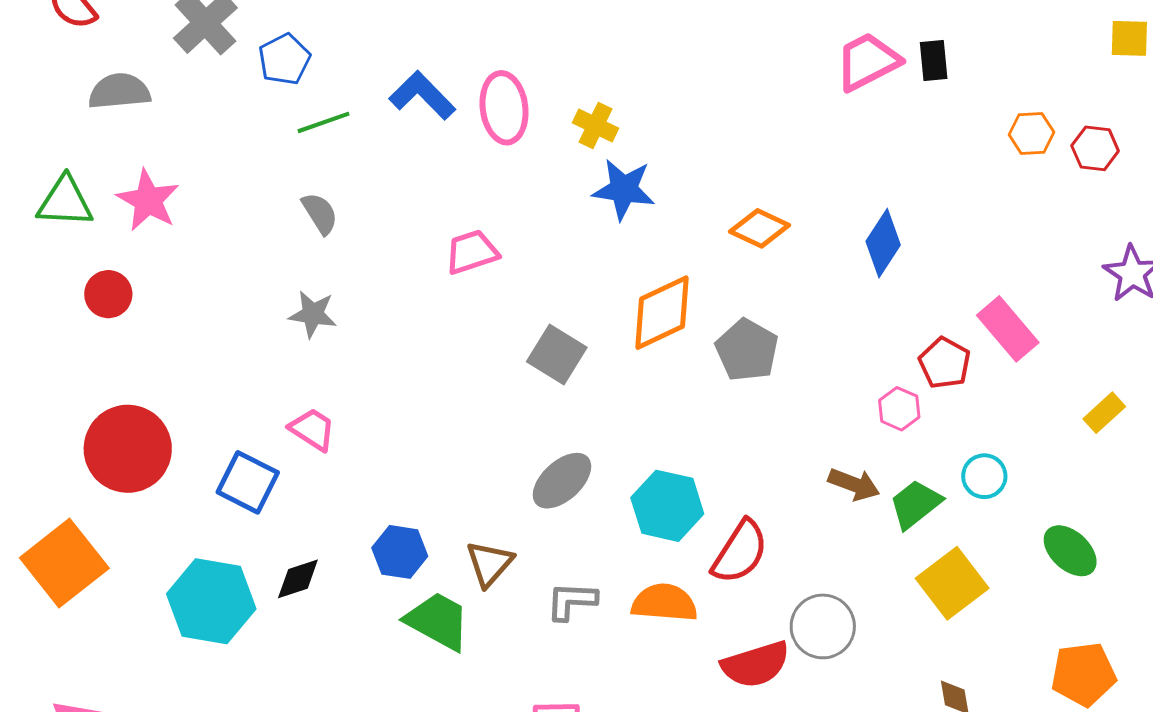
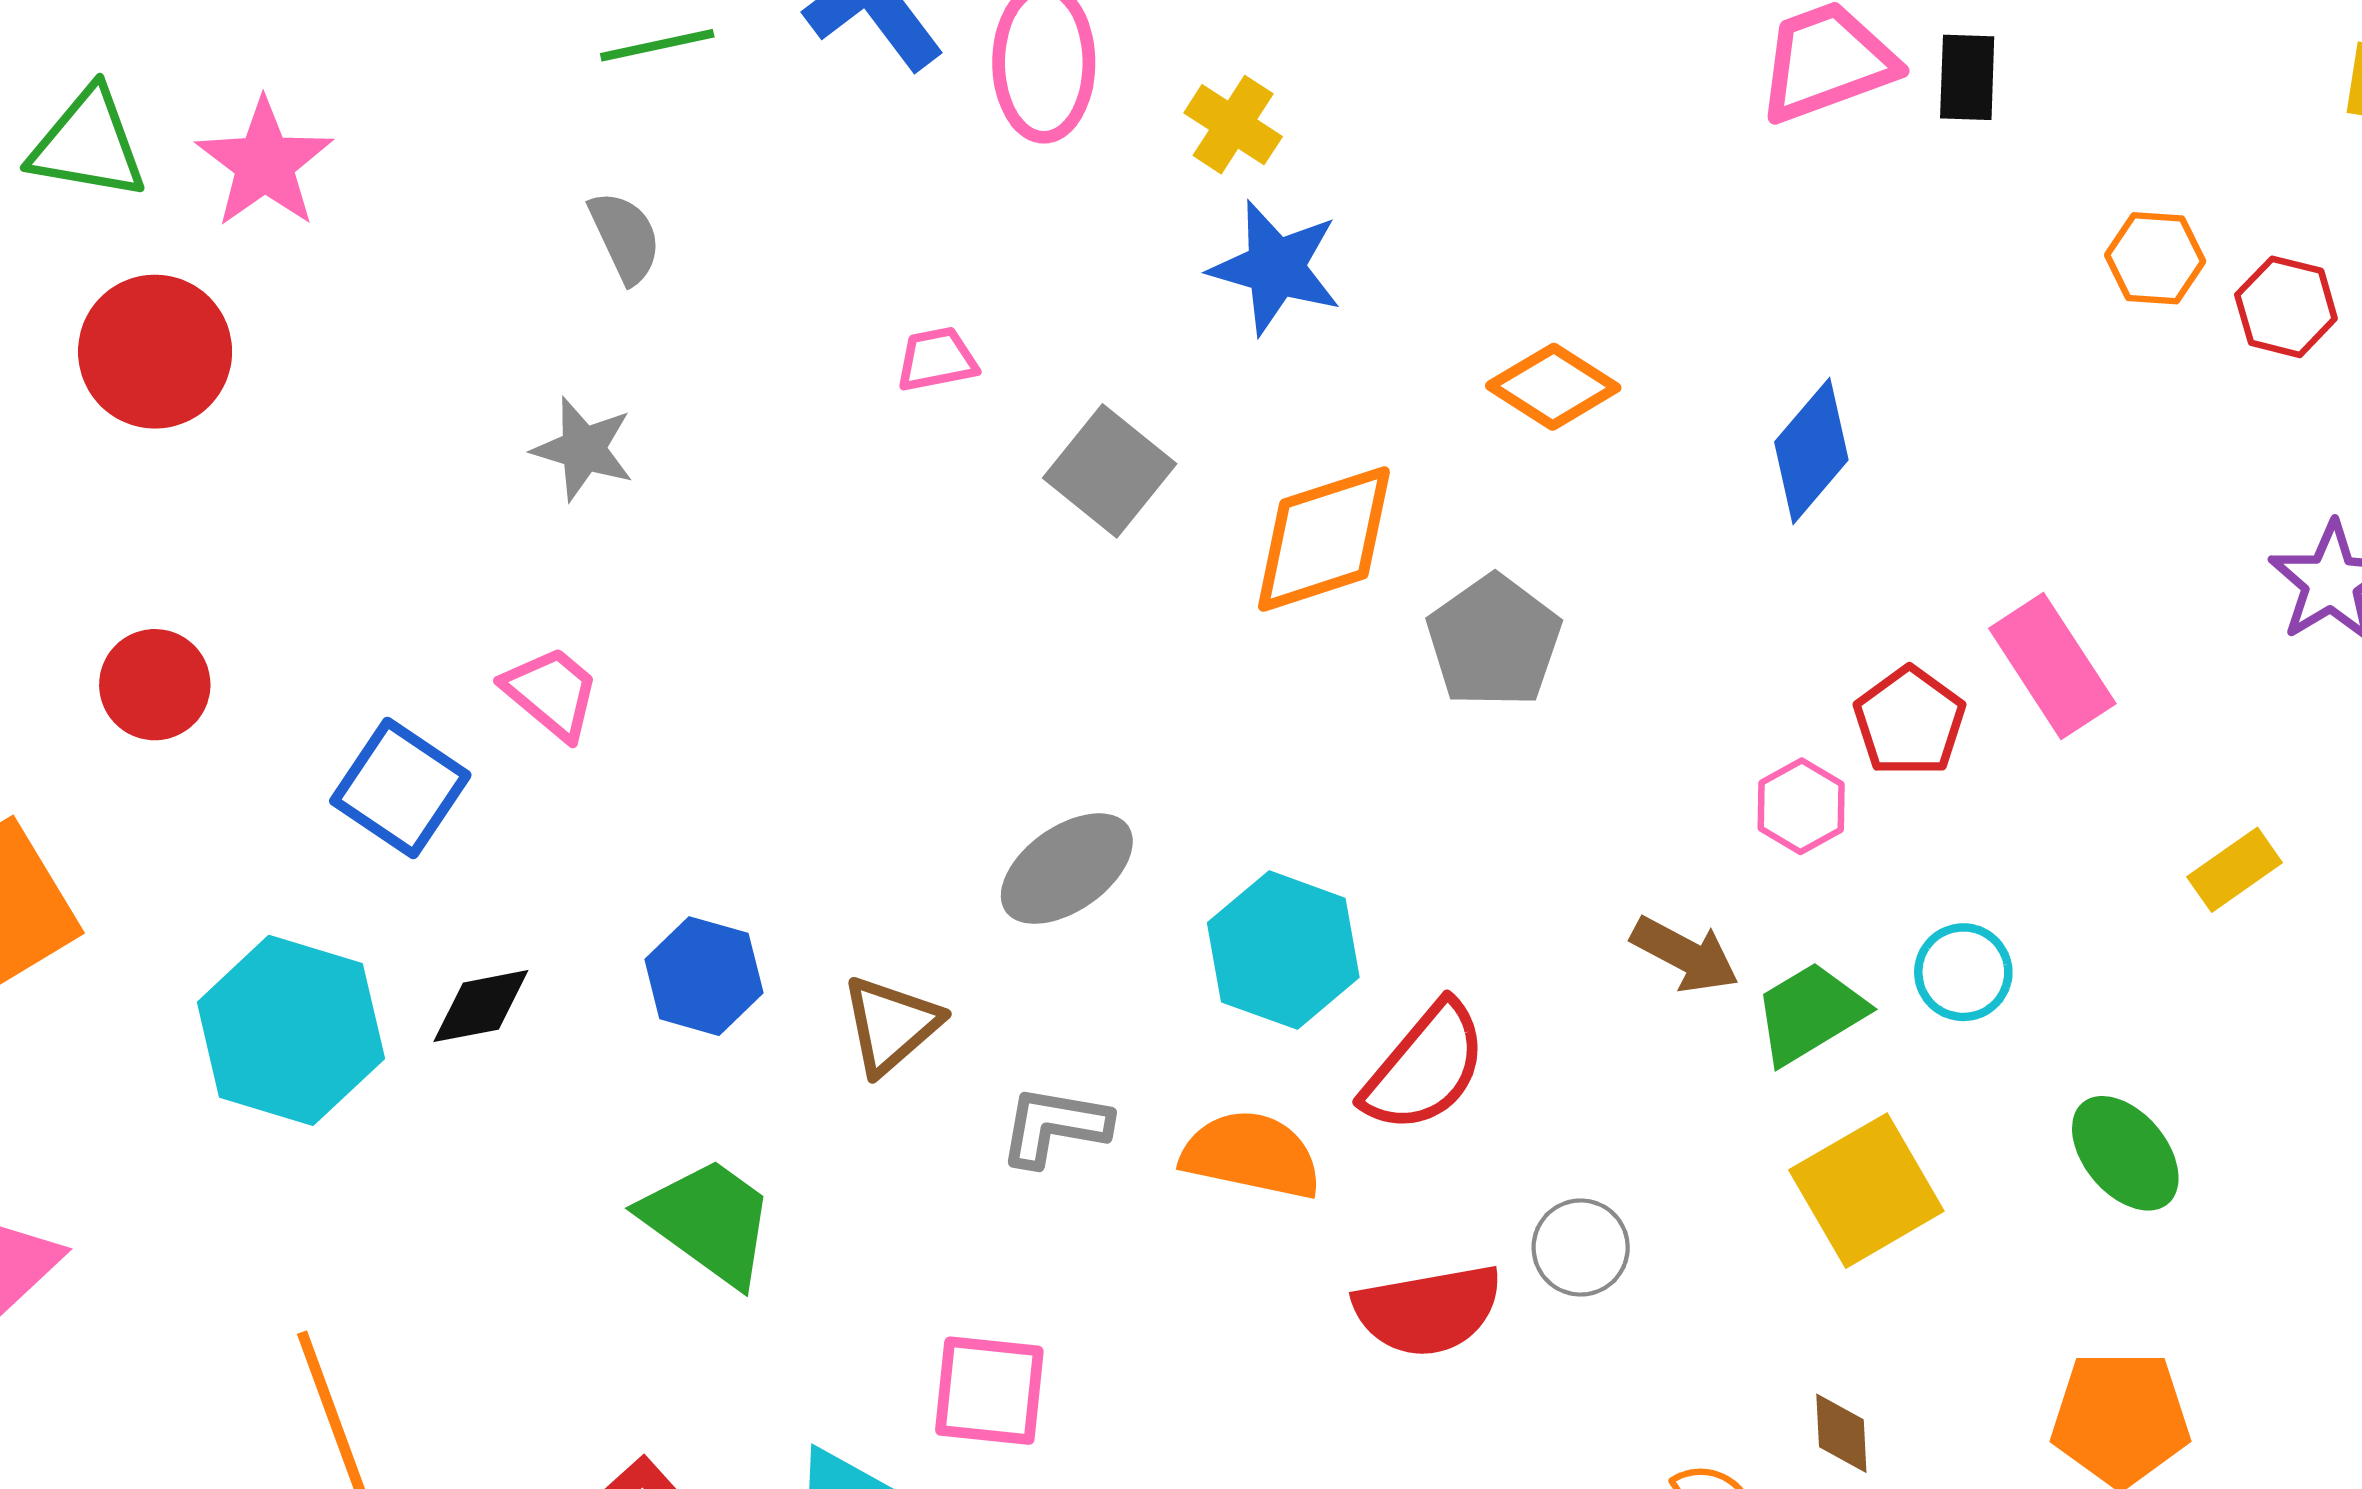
pink trapezoid: (472, 252) -> (937, 359), size x0.7
red circle: (108, 294) -> (155, 352), size x1.5
gray square: (557, 354) -> (1110, 471), moved
red circle: (128, 449) -> (155, 685), size x0.6
green trapezoid: (438, 621) -> (709, 1221), moved
gray circle: (823, 626) -> (1581, 1247), size x0.7

